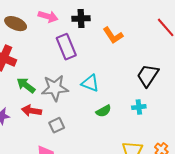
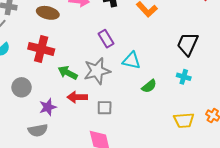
purple rectangle: (66, 47) -> (106, 39), moved, size x0.7
cyan cross: (139, 107) -> (184, 77), turned 32
gray square: (57, 125) -> (105, 108), turned 35

